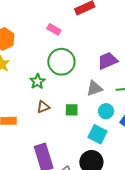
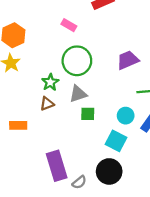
gray triangle: (95, 88) -> (78, 94), moved
brown triangle: (43, 107) -> (47, 104), moved

